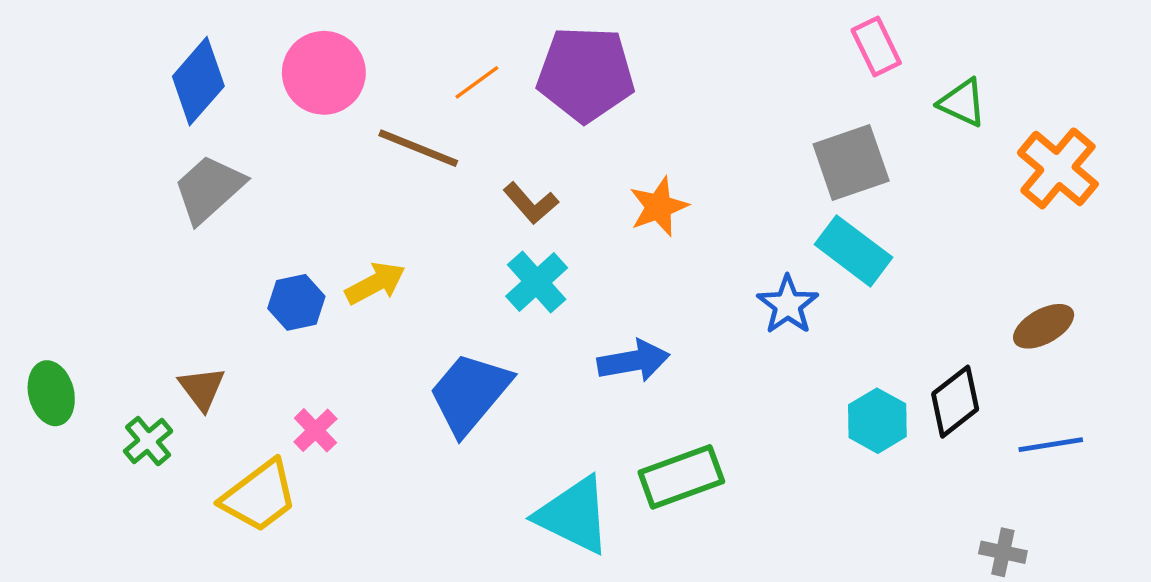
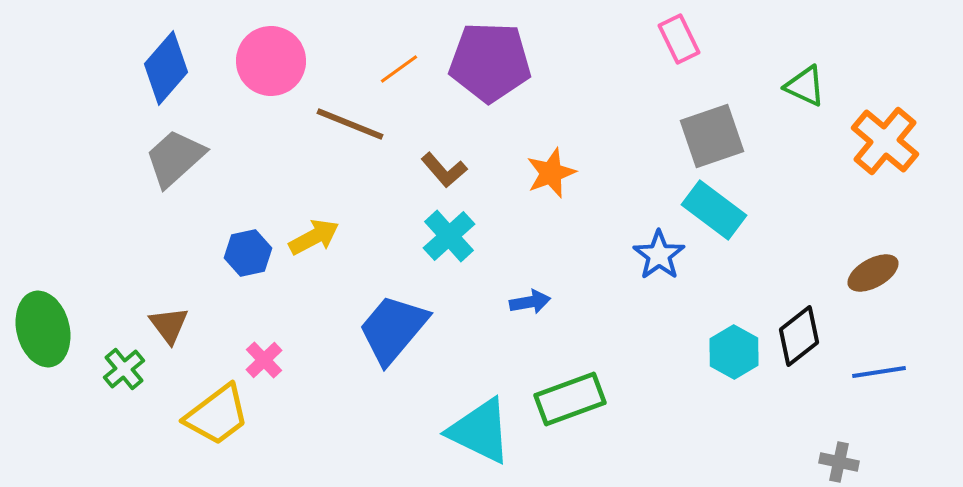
pink rectangle: (876, 46) -> (679, 39), moved
blue arrow: (633, 361) -> (530, 302), size x0.7
green ellipse: (51, 393) -> (43, 329), size x1.4

